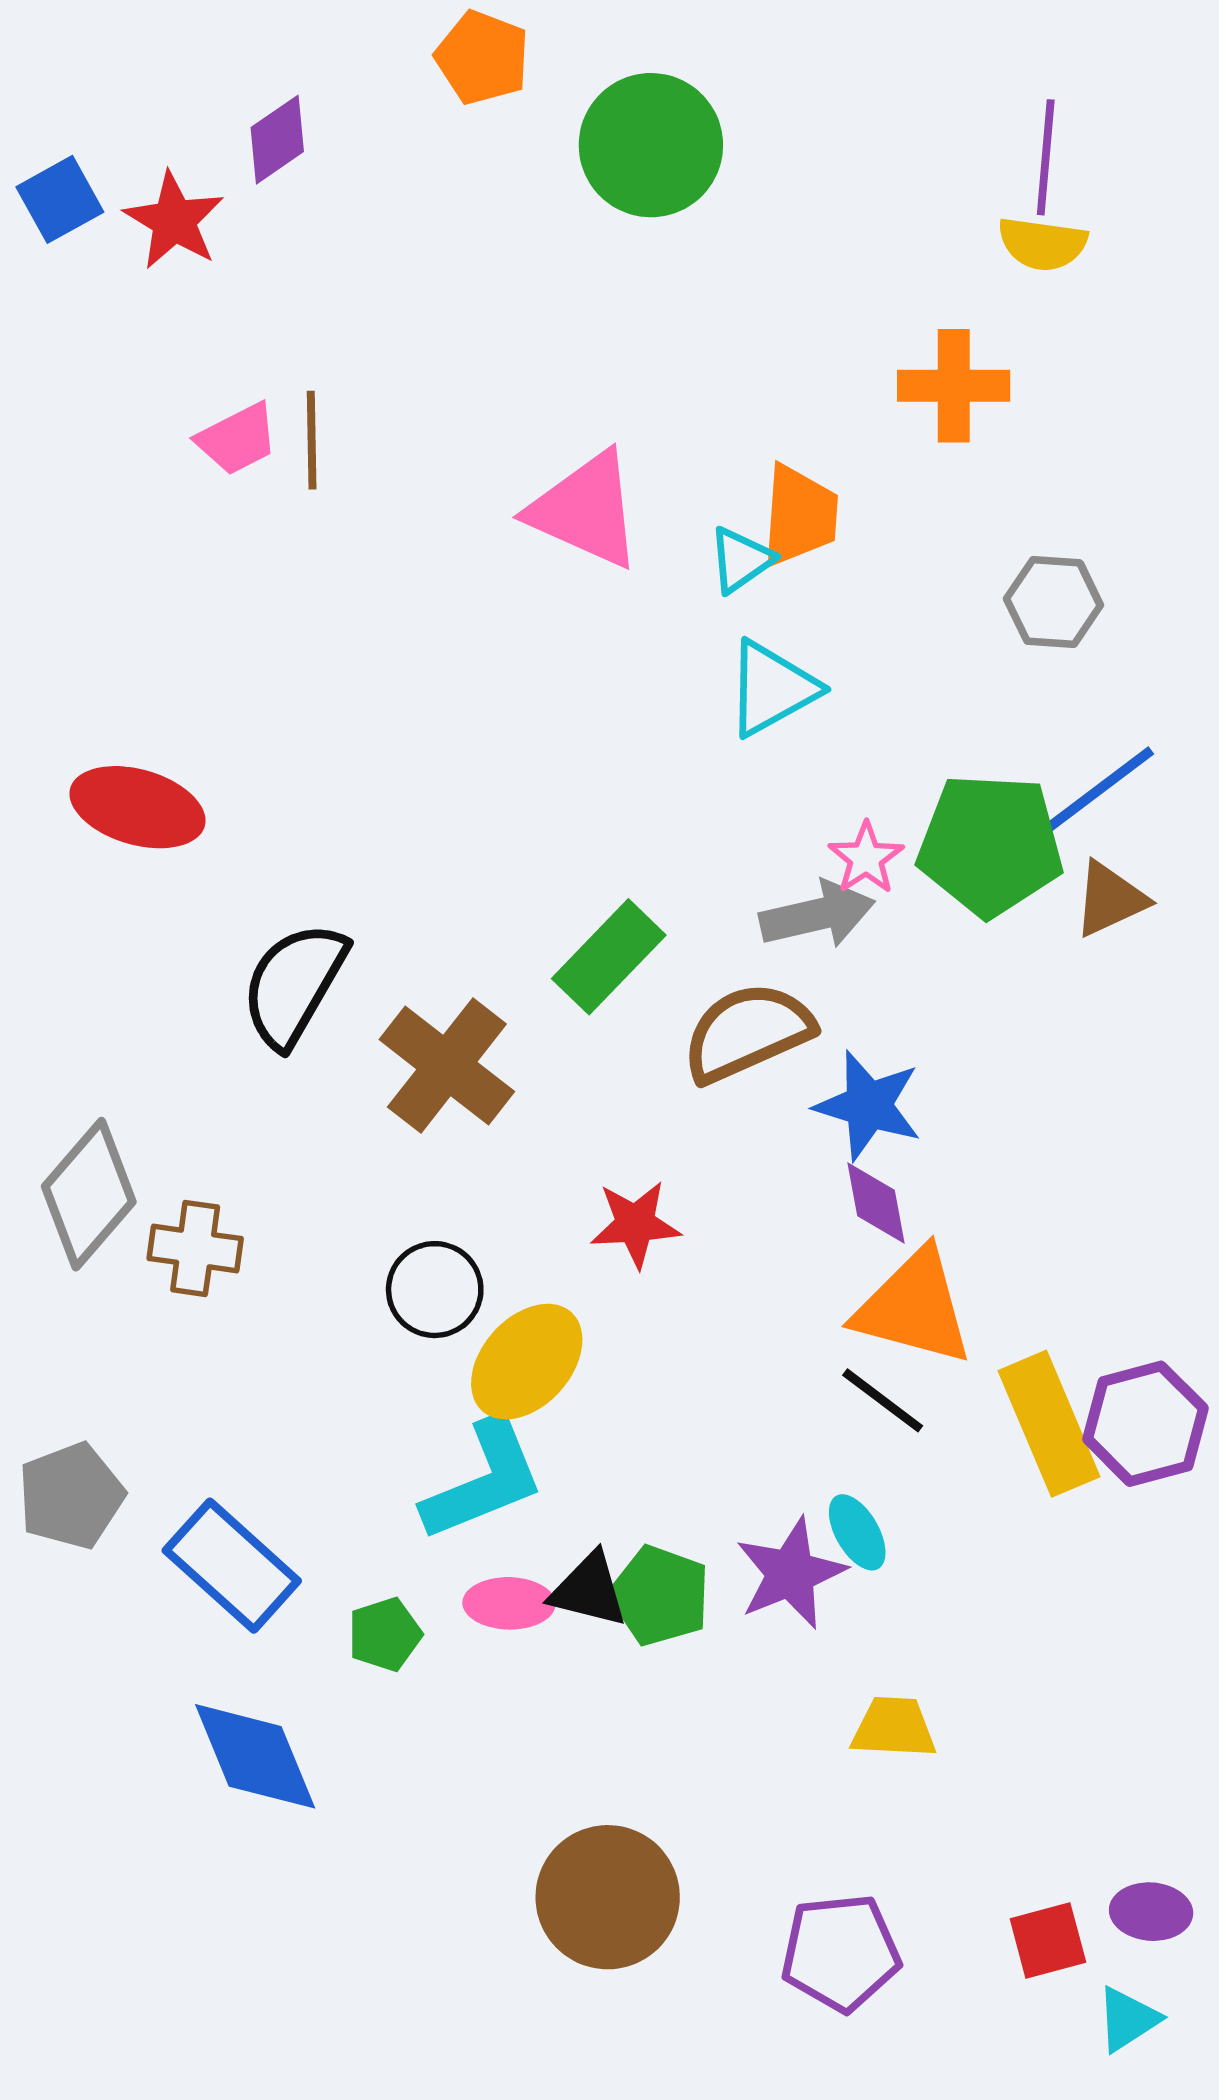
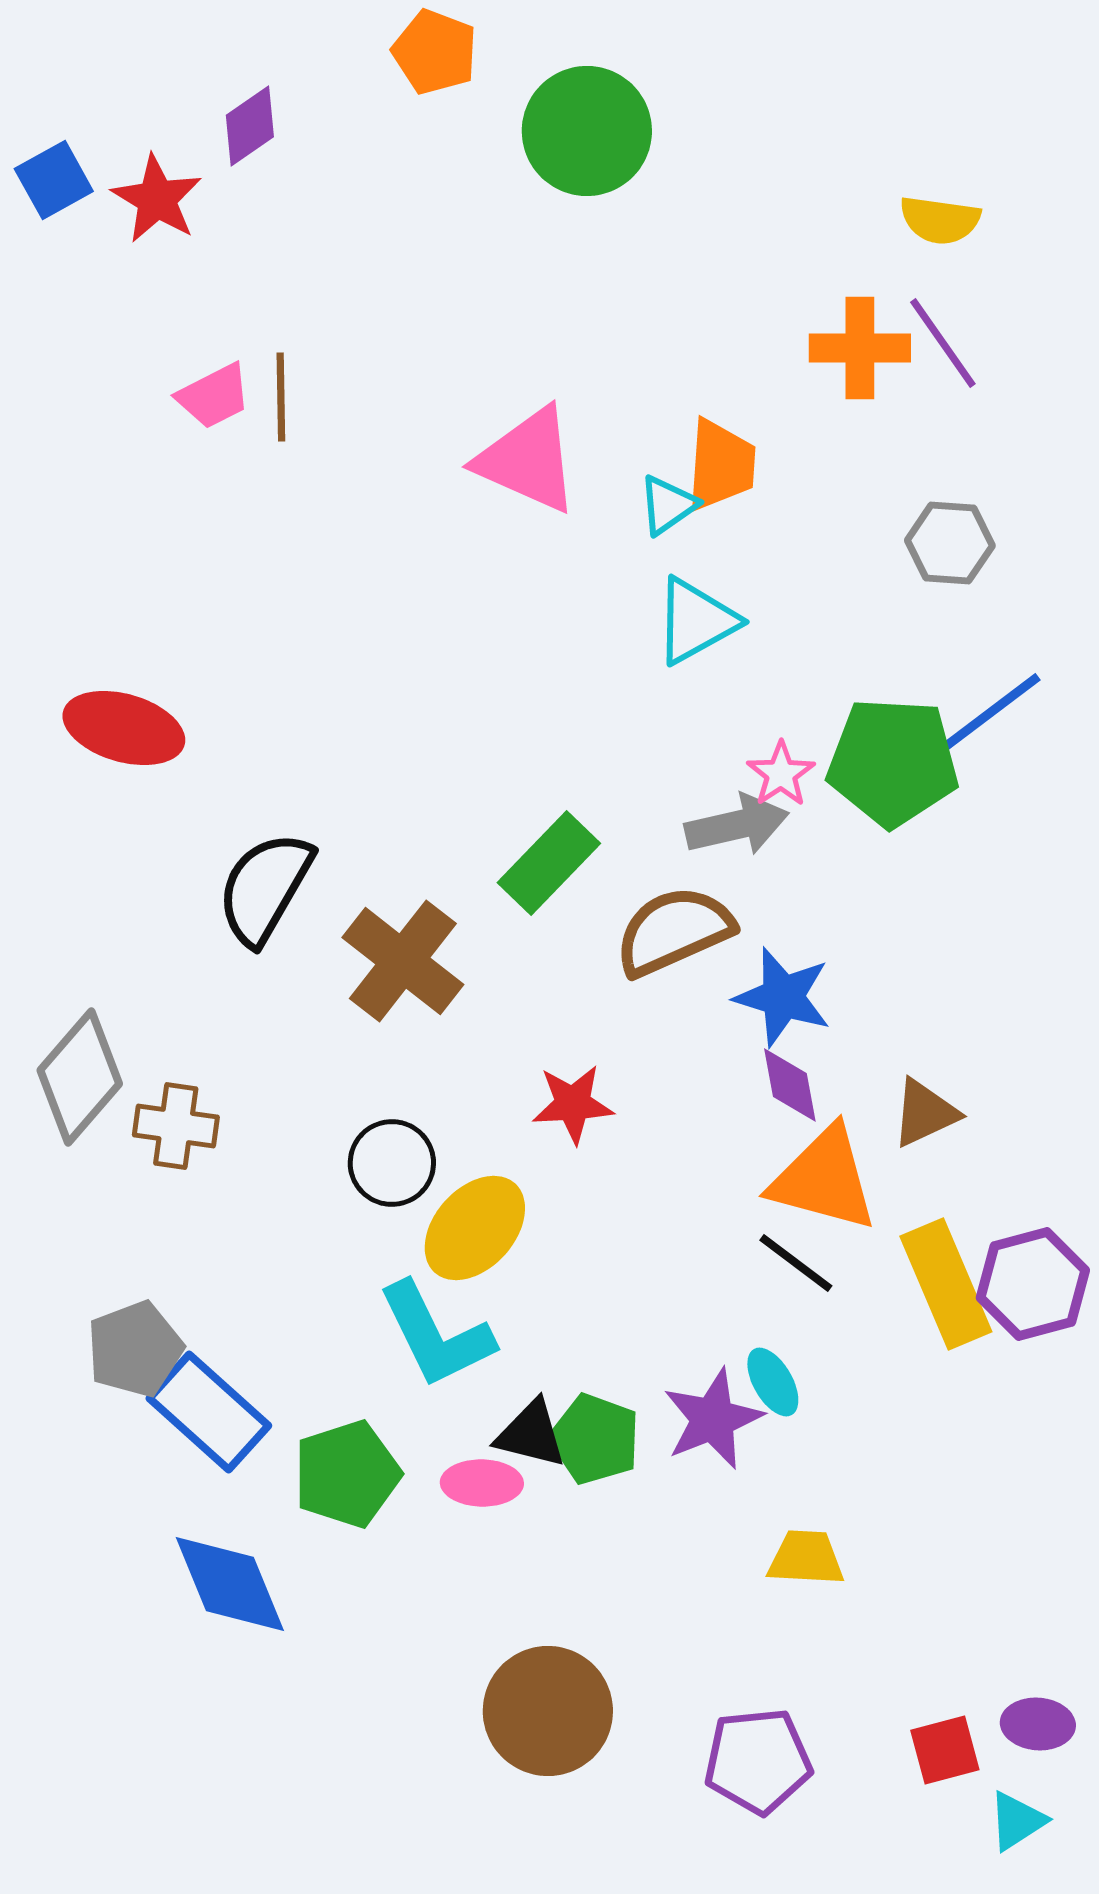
purple line: (1046, 157) -> (943, 343), moved, turned -40
brown triangle: (1110, 899) -> (925, 1113), moved
cyan L-shape: (483, 1480) -> (436, 1335), turned 86
gray pentagon: (71, 1496) -> (135, 1349), moved
pink ellipse: (509, 1603) -> (482, 1483), moved
green pentagon: (385, 1634) -> (347, 1474), size x1.6

